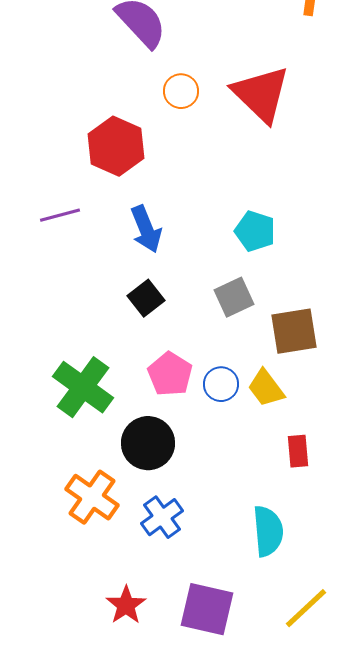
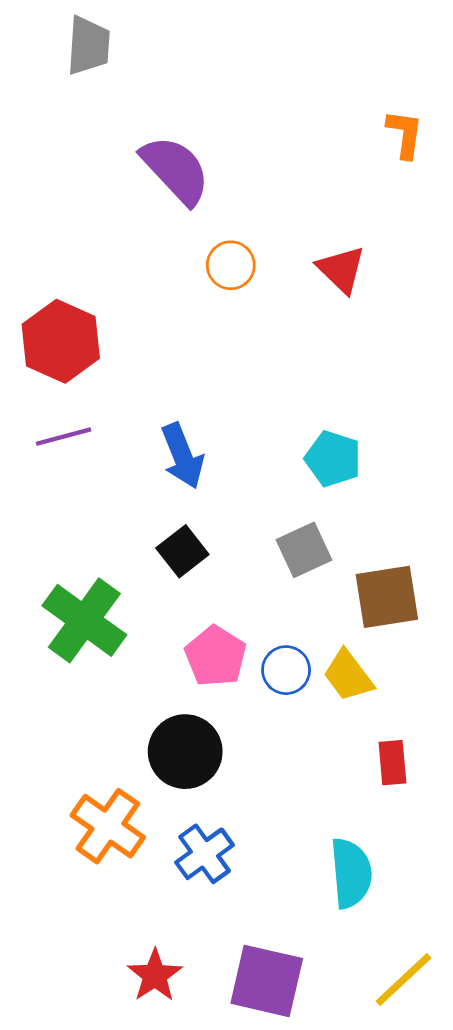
red triangle: (261, 94) -> (341, 269), size x0.6
red hexagon: (116, 146) -> (61, 341), moved
green cross: (83, 387) -> (84, 620), moved

